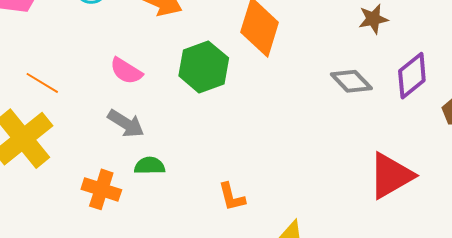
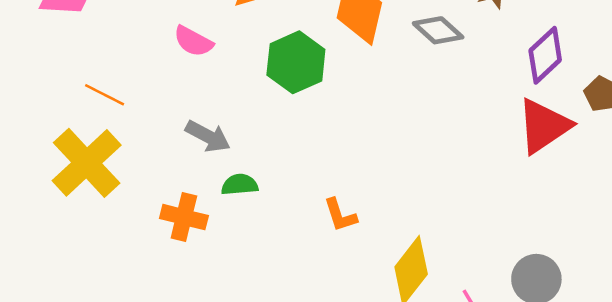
pink semicircle: (126, 71) -> (193, 41), moved
gray diamond: (351, 81) -> (438, 30), moved
red triangle: (391, 176) -> (544, 126), moved

